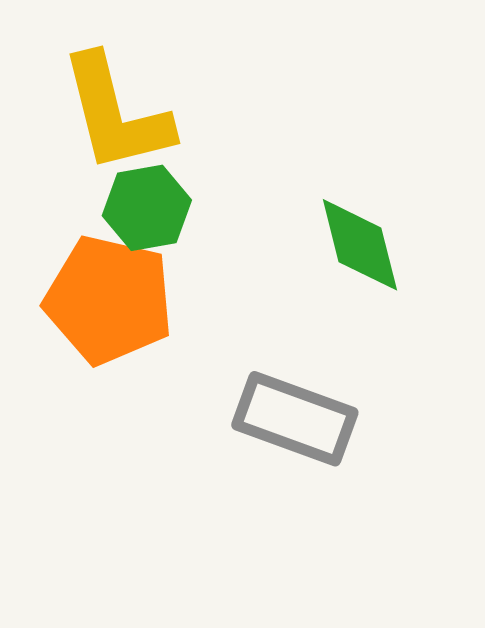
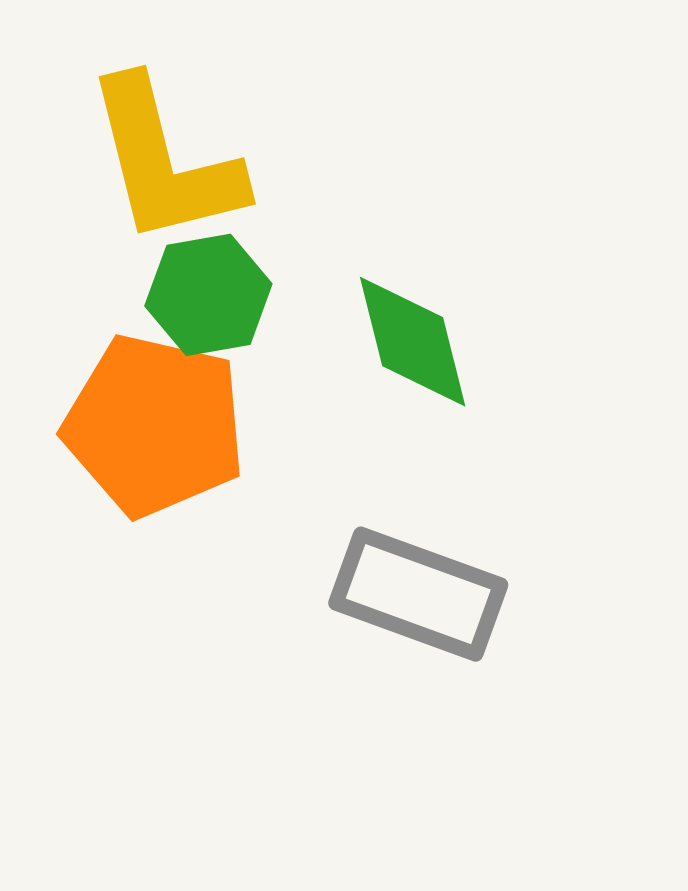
green diamond: (360, 245) -> (413, 342), moved

